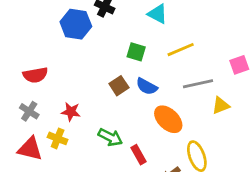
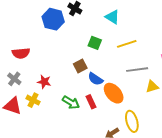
blue semicircle: (147, 86) -> (95, 79), moved
red rectangle: (139, 155) -> (91, 102), moved

